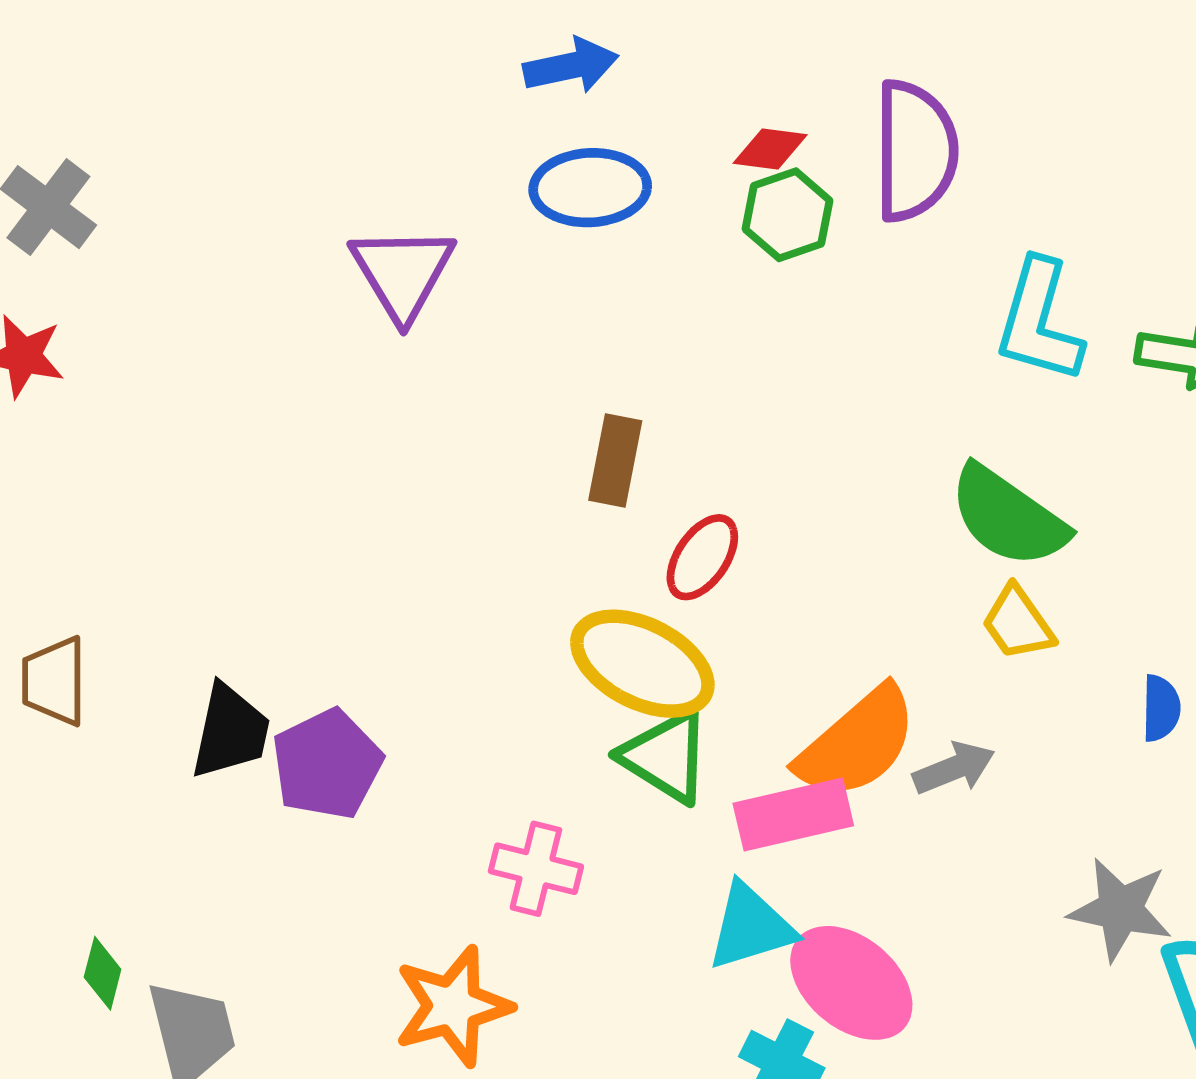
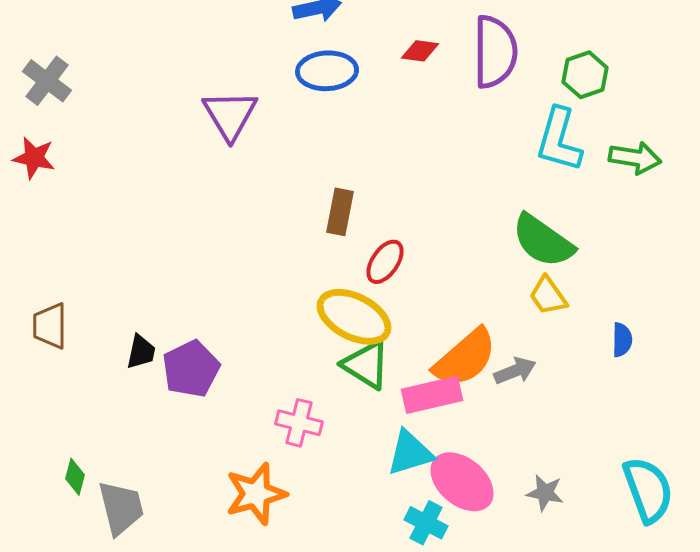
green hexagon: (788, 215) -> (585, 75), moved
black trapezoid: (230, 731) -> (141, 352), size x0.7
gray star: (1120, 909) -> (545, 493), moved, size x0.7

